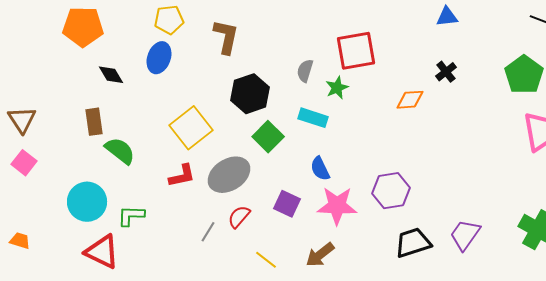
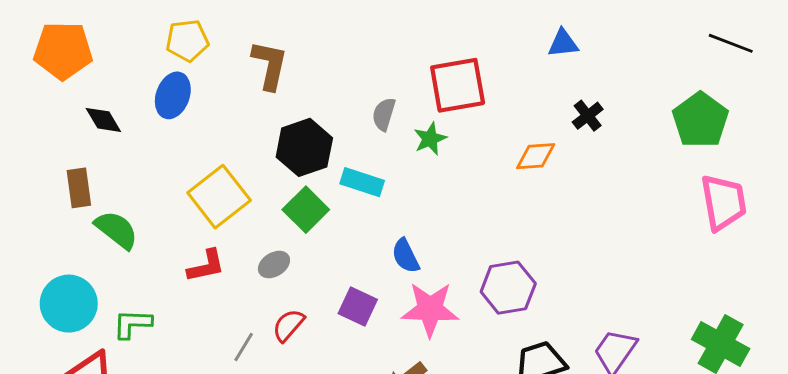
blue triangle: (447, 17) -> (563, 43), moved
cyan rectangle: (313, 118) -> (362, 182), moved
green square: (268, 137) -> (306, 210), moved
gray ellipse: (229, 175) -> (274, 265), size x0.5

